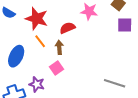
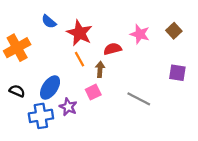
purple square: (125, 25) -> (177, 73), moved
blue ellipse: (16, 56) -> (50, 88), moved
gray line: (115, 83) -> (139, 99), moved

